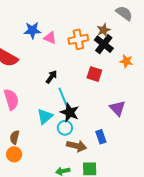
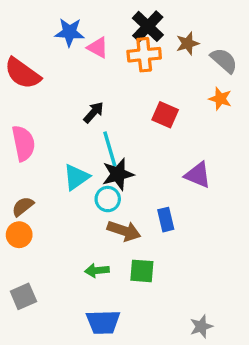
gray semicircle: (124, 13) -> (224, 60), moved
black cross: (104, 44) -> (148, 26), moved
purple triangle: (117, 108) -> (198, 175), turned -30
black star: (70, 112) -> (118, 174), turned 30
brown semicircle: (15, 137) -> (23, 206), turned 32

